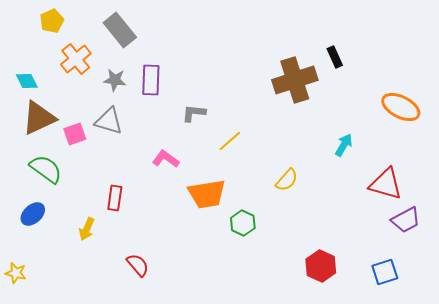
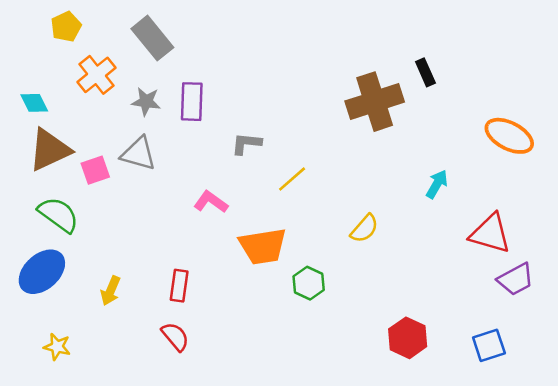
red rectangle: (115, 198) -> (179, 286), moved
blue ellipse: (33, 214) -> (42, 272), size x1.5
yellow star: (16, 273) -> (57, 347), moved

